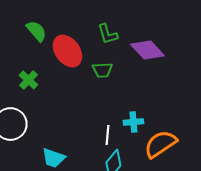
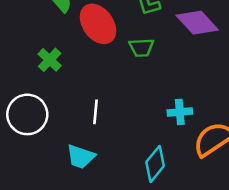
white line: (107, 135) -> (95, 112), moved

